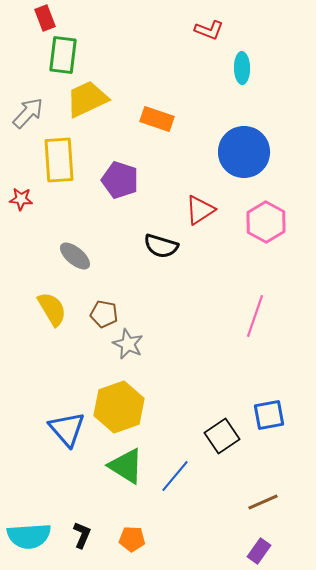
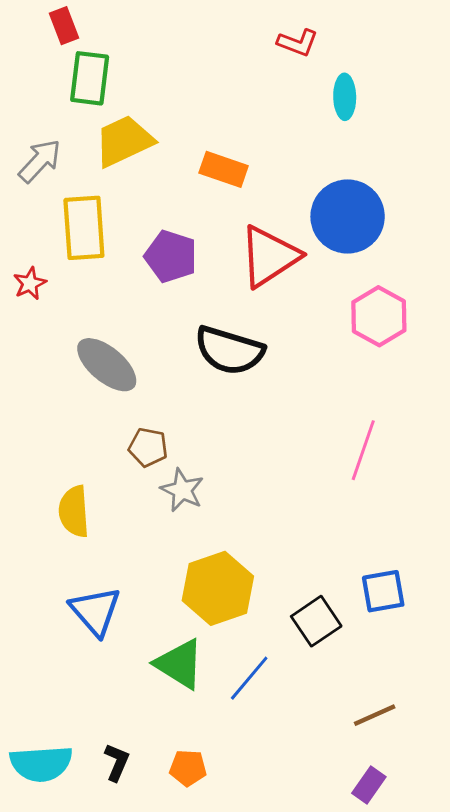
red star: (21, 199) -> (30, 283), turned -30
red triangle: (200, 210) -> (269, 256), moved, size x1.5
black semicircle: (161, 246) -> (229, 350), size x1.4
gray ellipse: (75, 256) -> (107, 365), size x1.4
yellow semicircle: (52, 309) -> (74, 511), moved, turned -153
yellow hexagon: (119, 407) -> (218, 588), moved

